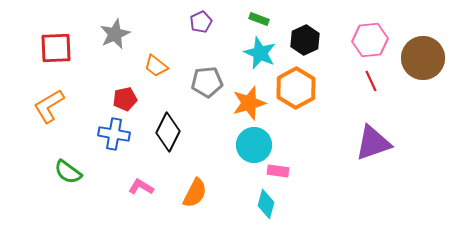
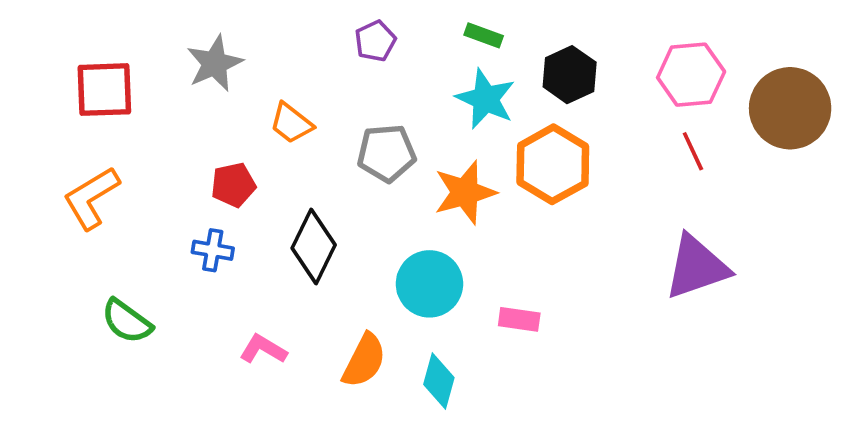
blue cross: (114, 134) -> (213, 250), size x0.7
cyan circle: (254, 145) -> (429, 284), moved
cyan diamond: (266, 204) -> (439, 381), moved

